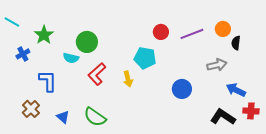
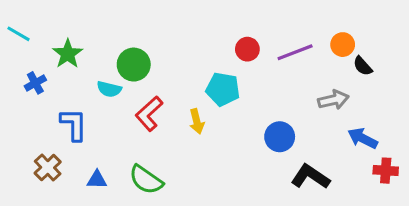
black semicircle: (236, 43) -> (363, 66), turned -48
blue triangle: (63, 117) -> (97, 180), turned -40
black L-shape: (223, 117) -> (310, 177), moved

